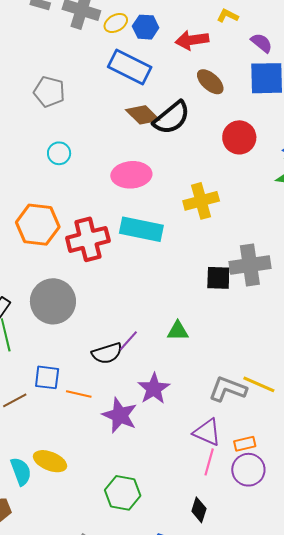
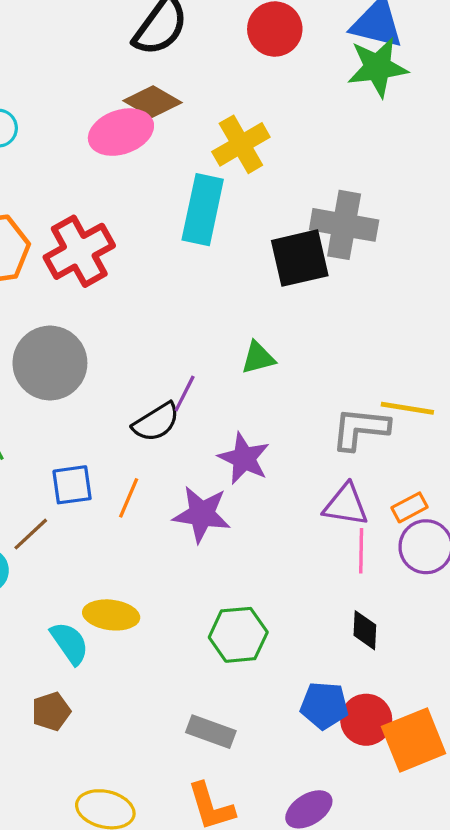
brown diamond: (143, 115) -> (153, 102), moved
cyan rectangle: (141, 229) -> (203, 210), moved, turned -75
gray cross: (250, 265) -> (344, 225), turned 33
black square: (218, 278) -> (300, 258), size x1.4
orange line: (79, 394) -> (129, 498), turned -65

